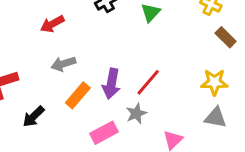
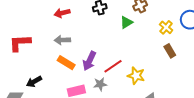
yellow star: (214, 82) -> (136, 76), moved
orange rectangle: (78, 95) -> (66, 63), turned 66
black arrow: (33, 116) -> (34, 82), moved

